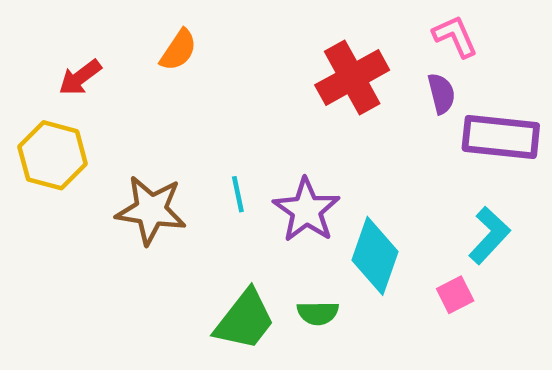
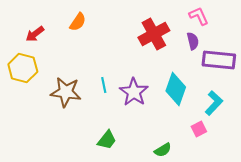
cyan diamond: (375, 256) -> (176, 89), moved
green semicircle: (318, 313) -> (163, 150), moved, turned -30
green trapezoid: (245, 320) -> (107, 140), size x0.7

